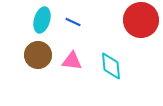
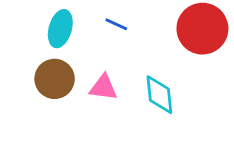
blue line: (73, 22) -> (116, 24), moved

